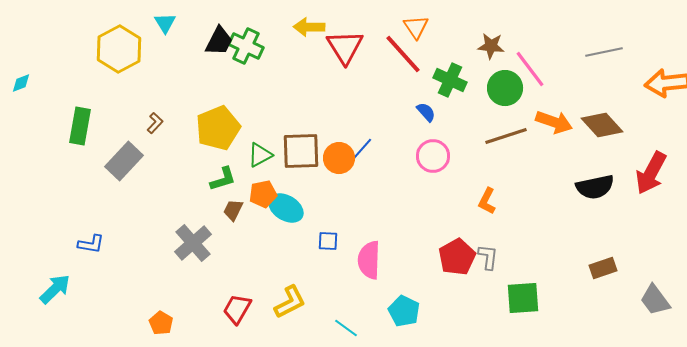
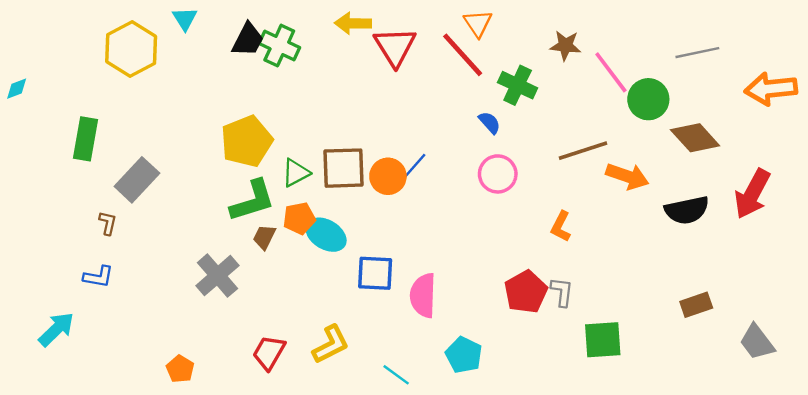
green circle: (505, 88) -> (648, 99), moved
orange arrow: (554, 122) -> (627, 176), moved
brown L-shape: (155, 123) -> (108, 223), moved, turned -30
green L-shape: (223, 179) -> (253, 201), size x1.5
blue square: (328, 241) -> (375, 273), size x1.6

